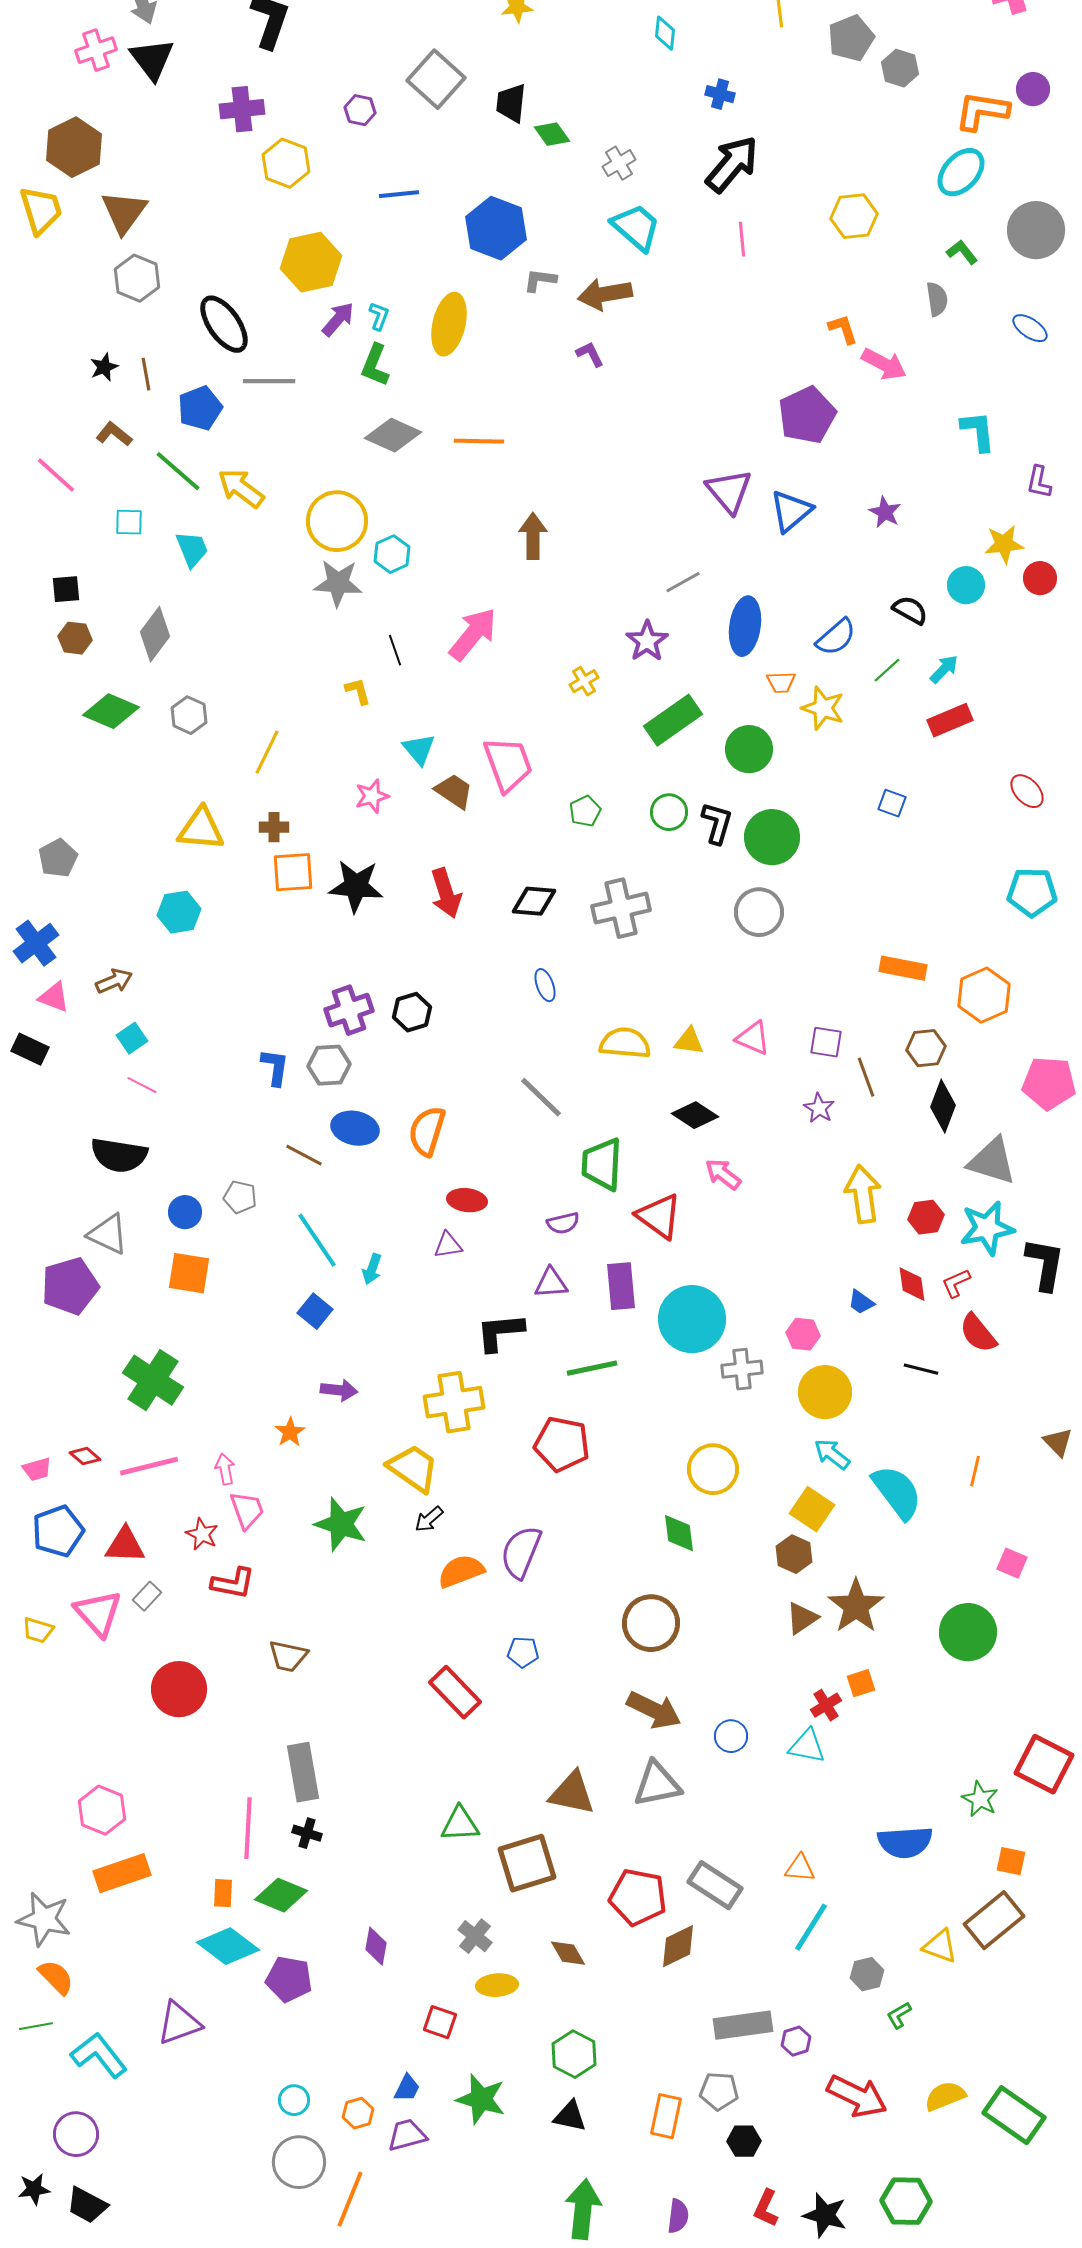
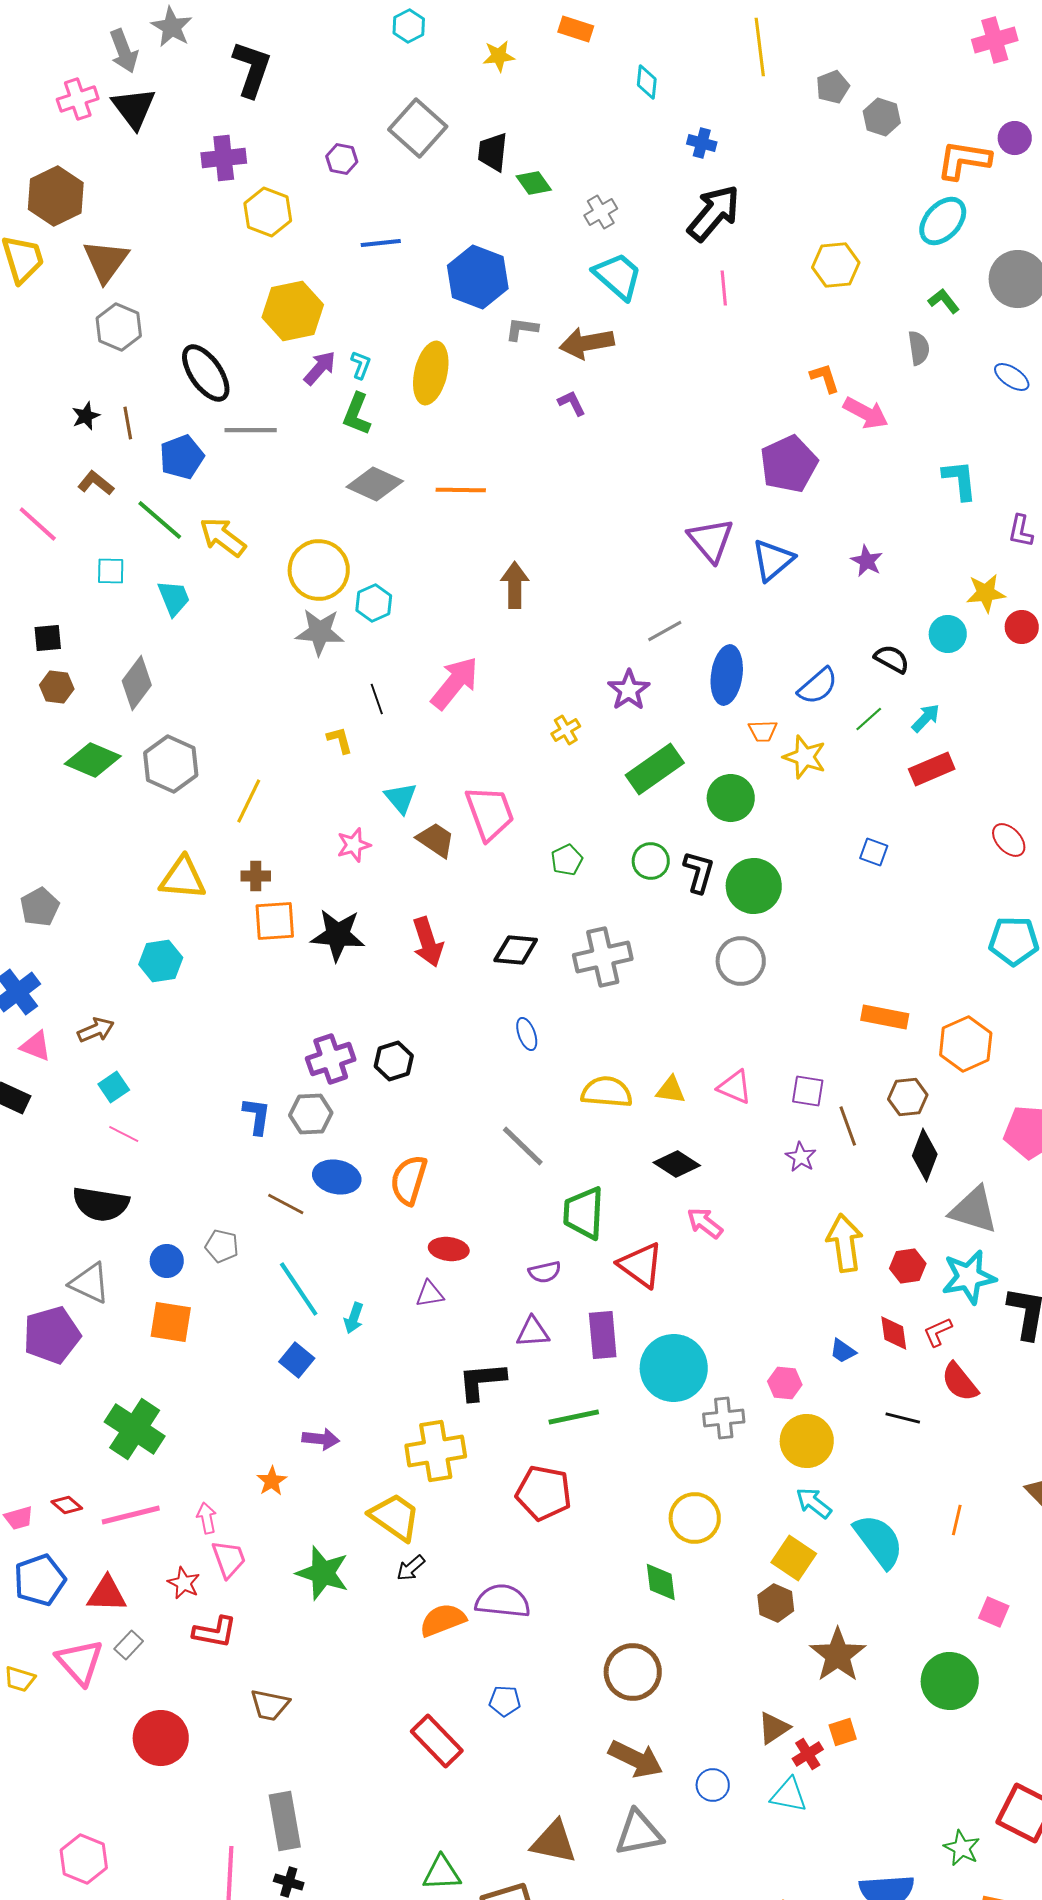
gray pentagon: (851, 38) -> (833, 87), size x0.7
gray hexagon: (189, 715) -> (171, 764), size x1.5
purple semicircle: (521, 1552) -> (503, 1601), turned 74
brown triangle: (802, 1618) -> (774, 1728), moved

